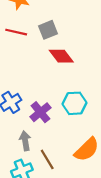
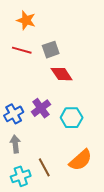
purple cross: (40, 112) -> (41, 108), moved
gray arrow: (25, 141) -> (15, 144), moved

